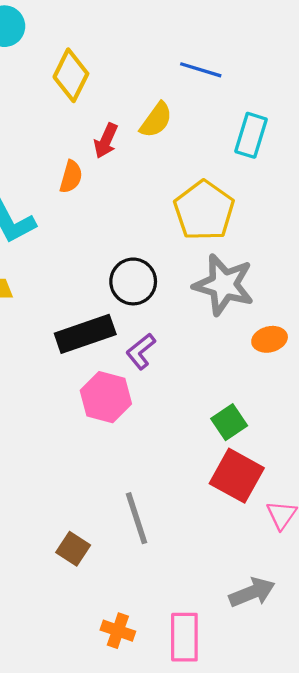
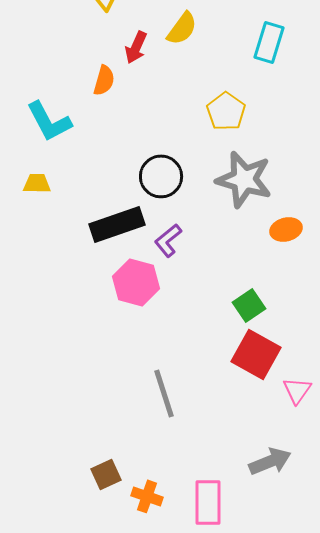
yellow pentagon: (204, 211) -> (226, 111), size x0.7
brown square: (73, 549) -> (106, 474), moved, turned 32

